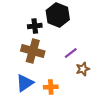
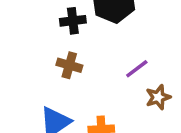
brown cross: (33, 51) -> (69, 65), size x0.6

